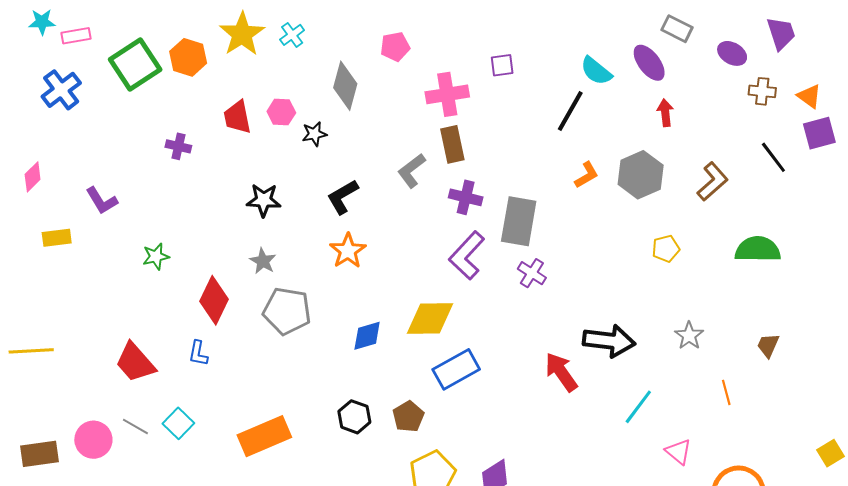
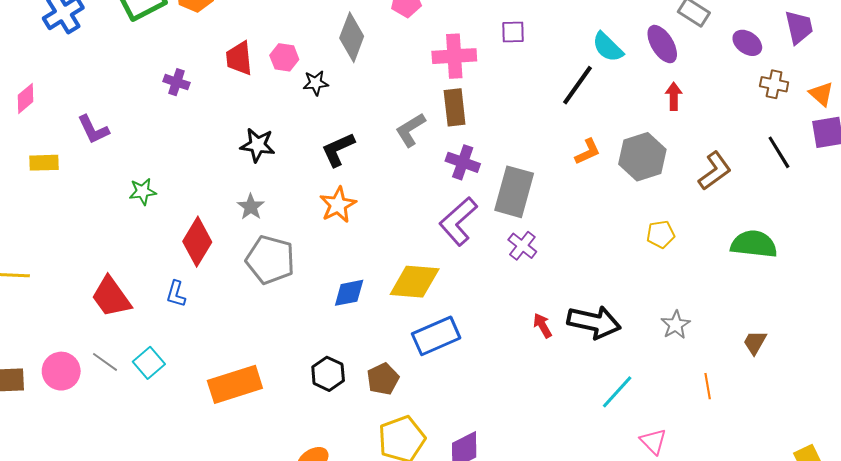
red arrow: (561, 372) -> (542, 325), moved, size x0.6

